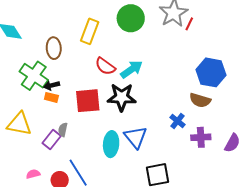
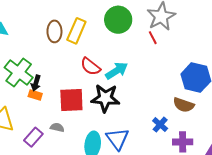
red line: (189, 24) -> (153, 38), moved, turned -56
brown ellipse: (54, 48) -> (54, 31), moved
black arrow: (52, 85) -> (36, 83), turned -63
gray semicircle: (63, 130) -> (57, 127), moved, turned 88

